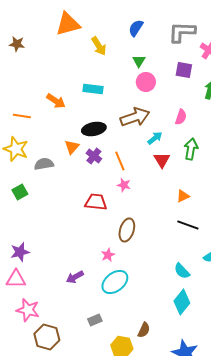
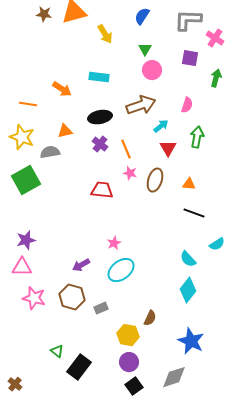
brown star: (17, 44) -> (44, 14), moved
orange triangle: (72, 147) -> (65, 131), moved, turned 35
green square: (20, 192) -> (26, 180), size x1.8
orange triangle: (183, 196) -> (189, 184), turned 32
brown ellipse: (127, 230) -> (155, 180), moved
brown hexagon: (47, 337) -> (72, 297), moved

